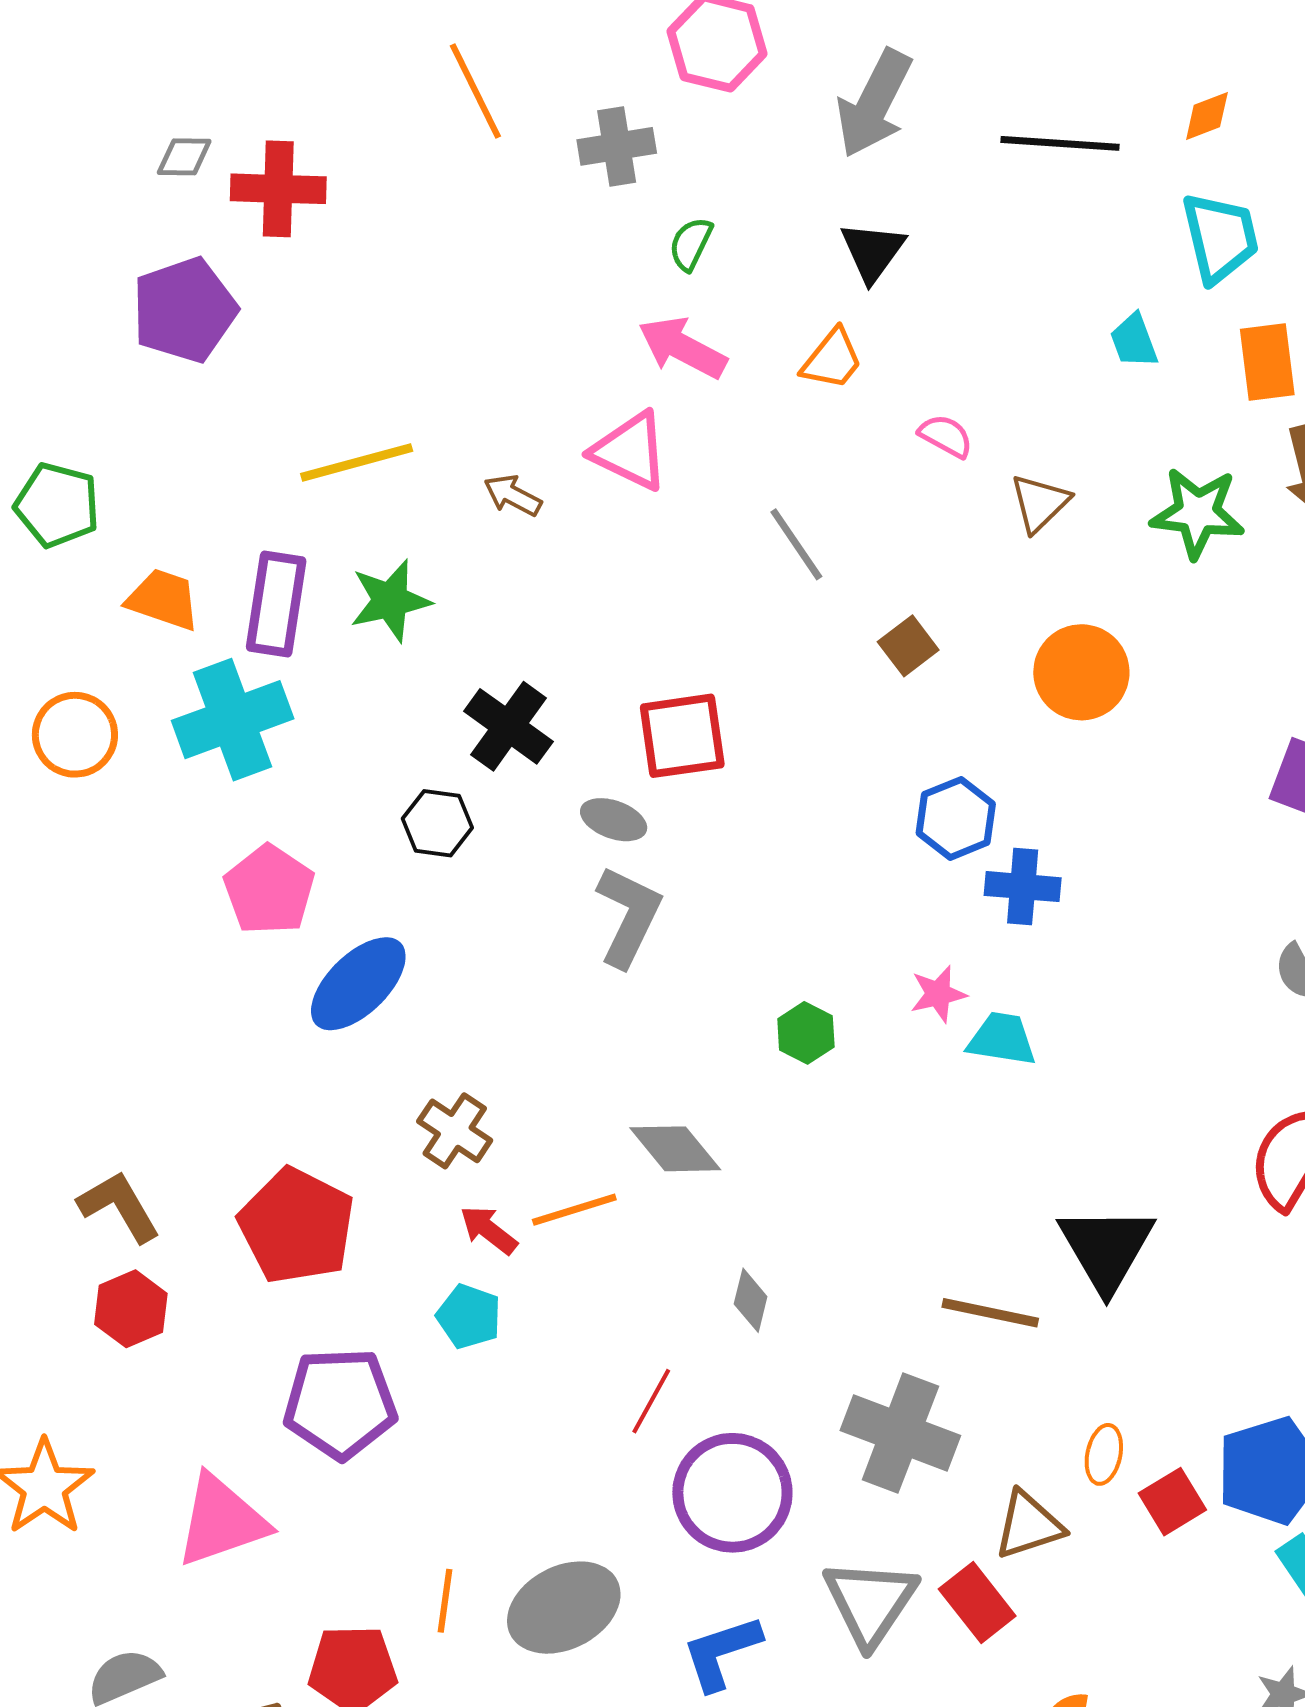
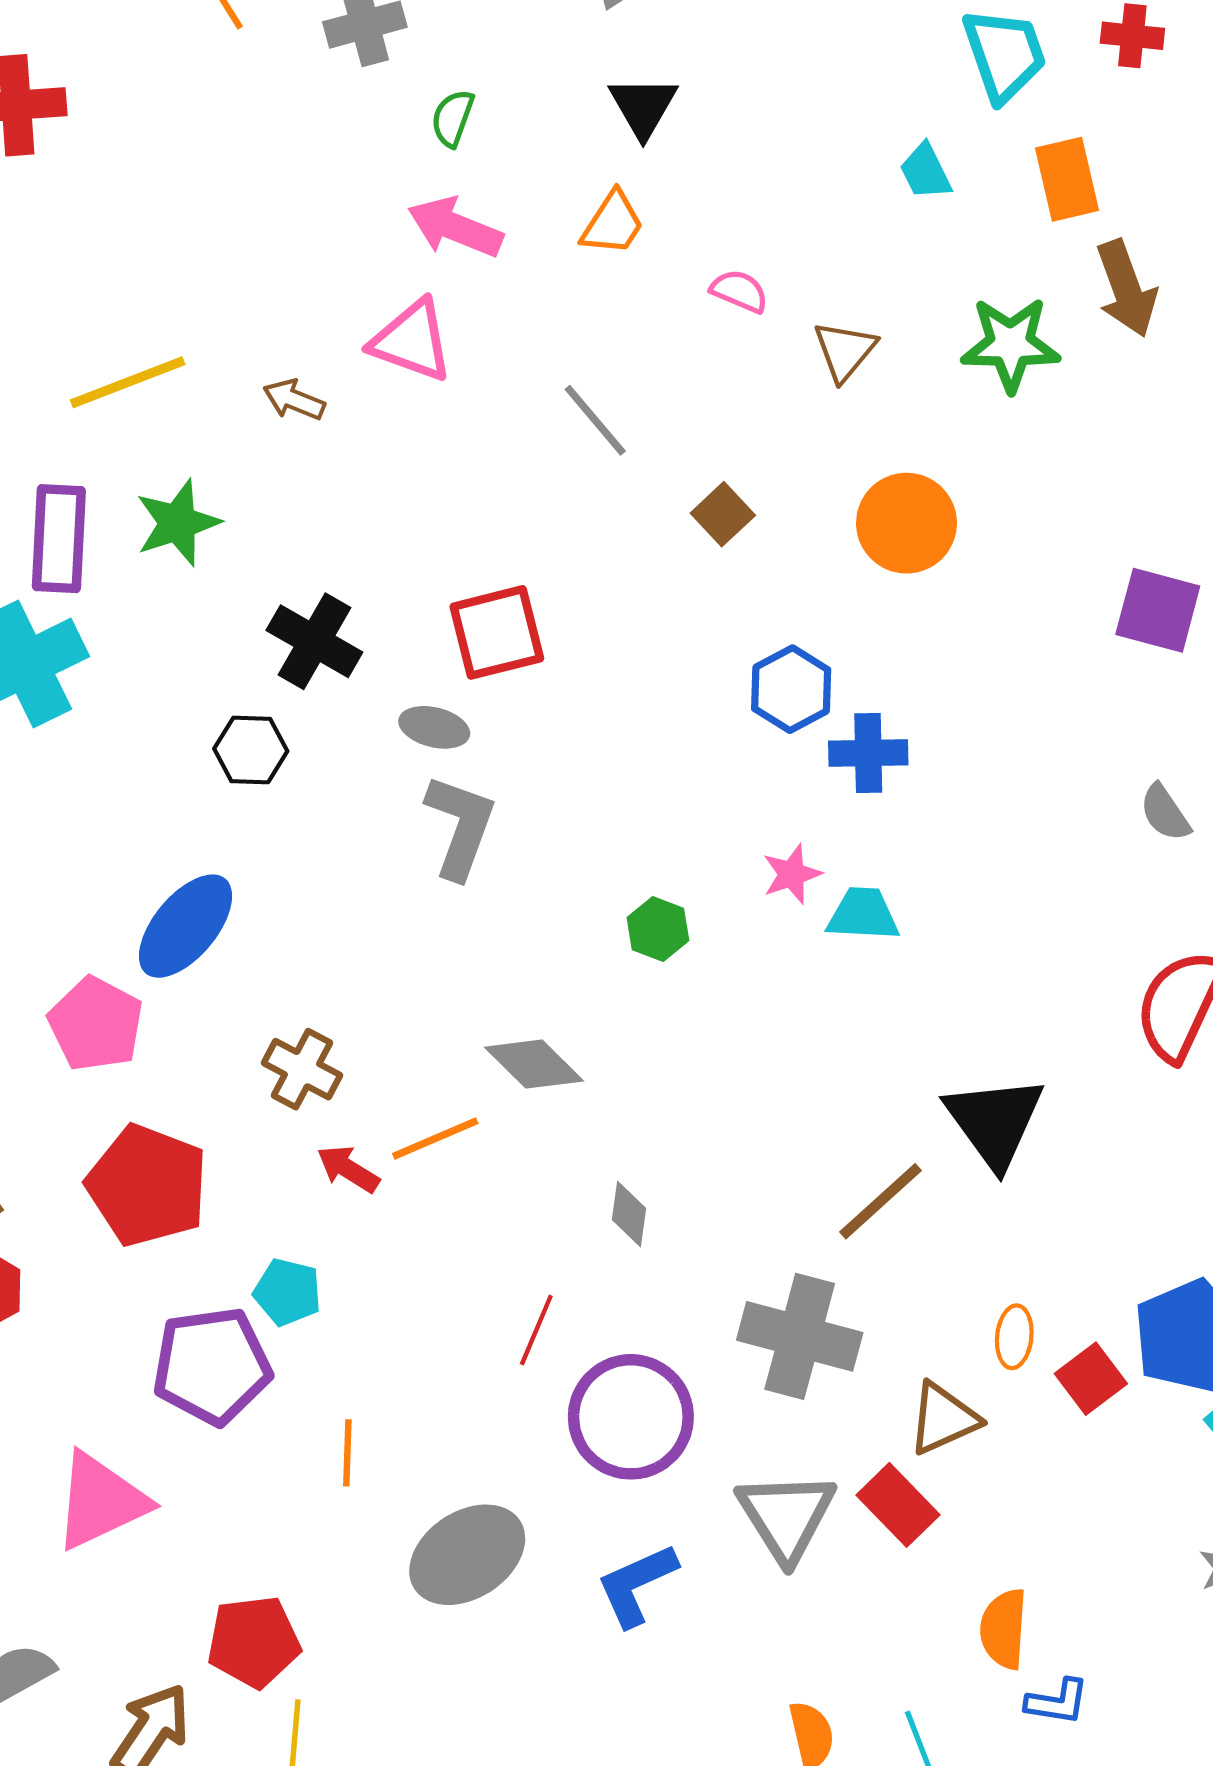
pink pentagon: (269, 890) -> (96, 1024), moved
brown line: (990, 1313) -> (880, 1201), turned -48
cyan pentagon: (469, 1316) -> (287, 1292), moved
orange line: (445, 1601) -> (347, 1453), moved

